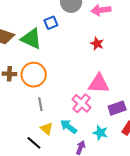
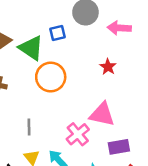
orange circle: (34, 75) -> (51, 77), moved

